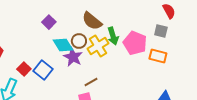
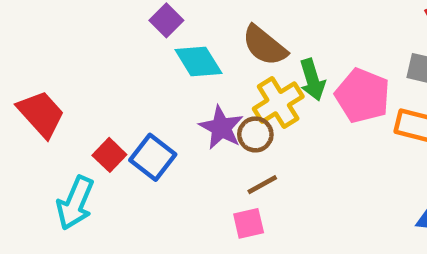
purple square: (49, 22) -> (166, 20), moved
brown circle: (79, 41) -> (255, 134), moved
cyan diamond: (63, 45) -> (198, 61), moved

